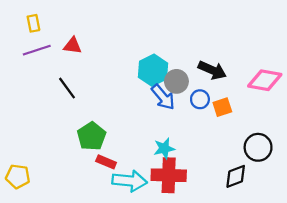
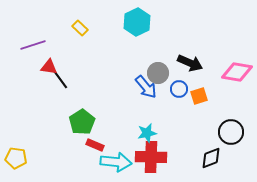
yellow rectangle: (33, 23) -> (80, 28), moved, turned -35
red triangle: (73, 46) -> (49, 67), moved
cyan hexagon: (153, 70) -> (137, 22), moved

